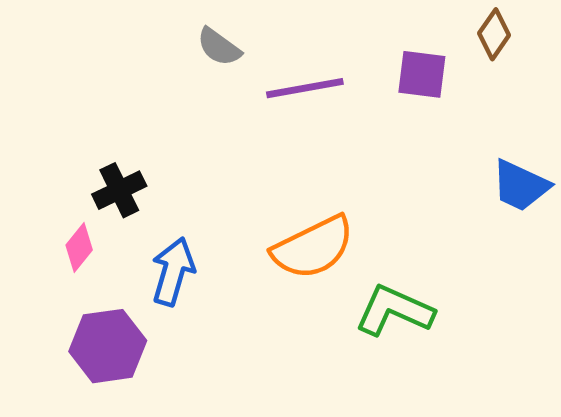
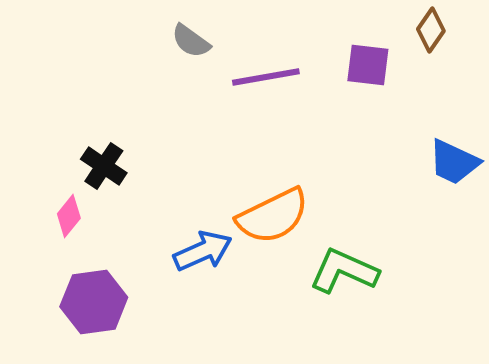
black cross: (119, 190) -> (104, 166), turned -30
blue arrow: (173, 272) -> (203, 251), moved, turned 50

